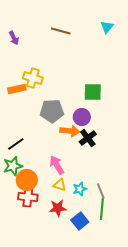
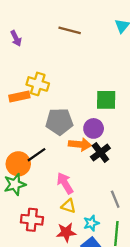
black line: (16, 144) -> (37, 155), moved
orange circle: (27, 180) -> (18, 164), moved
cyan star: (80, 189) -> (91, 223), moved
gray line: (101, 191) -> (115, 199), moved

